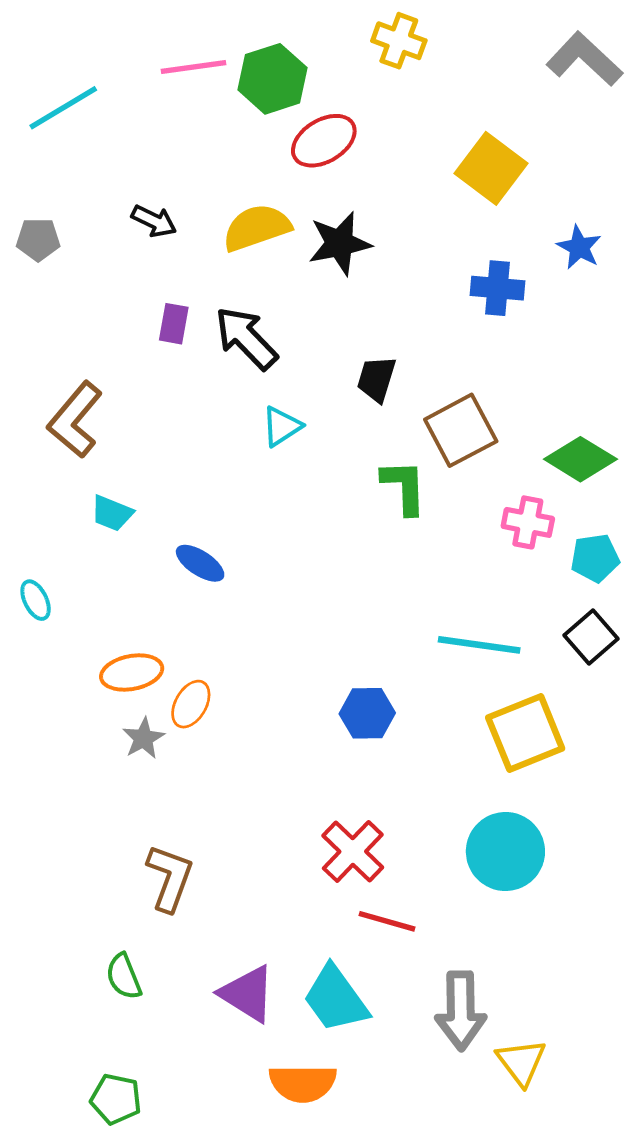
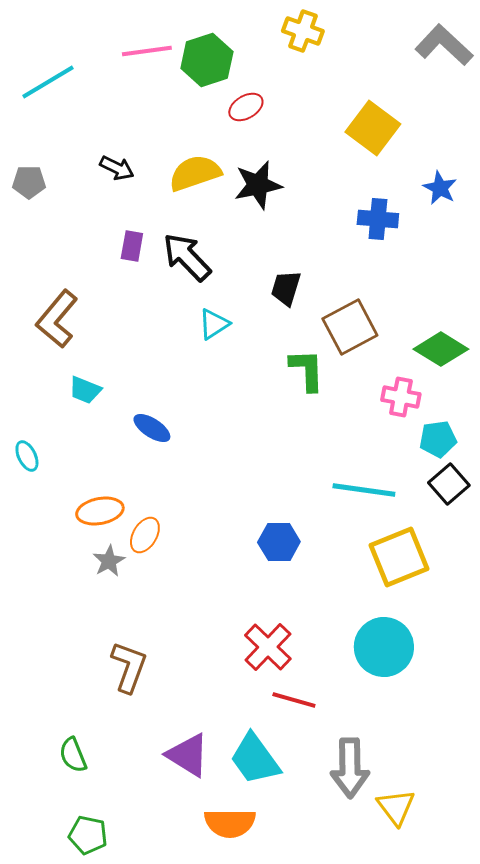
red ellipse: (324, 141) -> (246, 107), size x0.7
cyan pentagon: (595, 558) -> (438, 439), moved
green semicircle: (124, 977) -> (73, 755), moved

